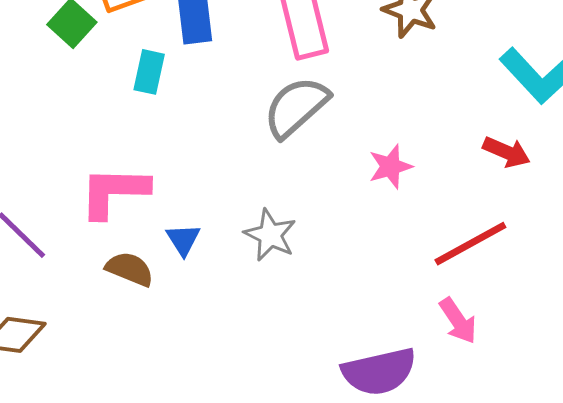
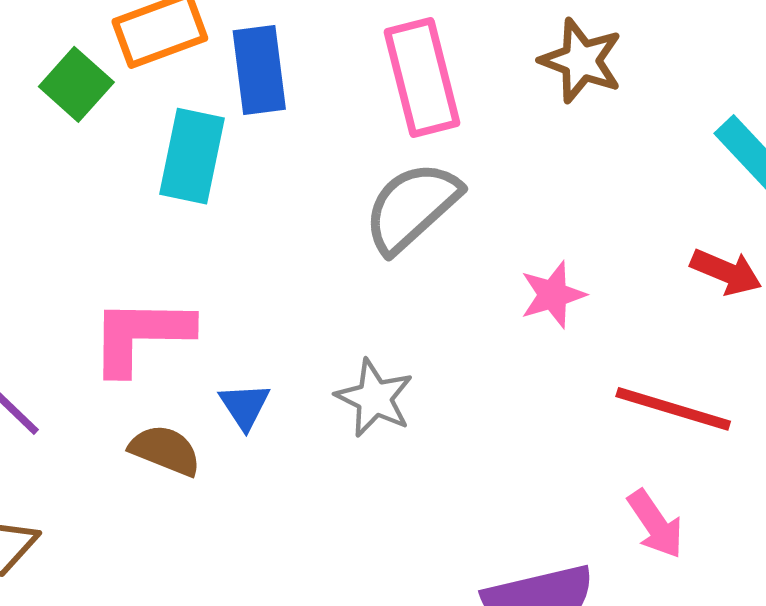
cyan rectangle: (149, 72) -> (192, 156), size x1.4
red line: (470, 244) -> (673, 409), turned 46

